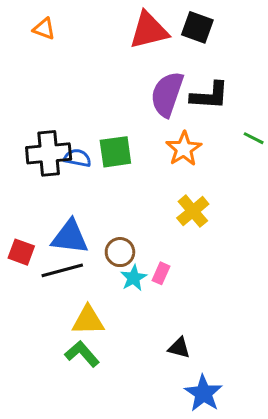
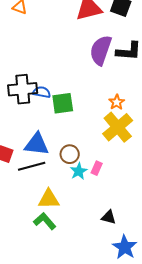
orange star: (184, 149) -> (117, 102), moved, size x0.7
green square: (115, 152) -> (63, 103), moved
yellow cross: (193, 211) -> (118, 127), size x1.4

